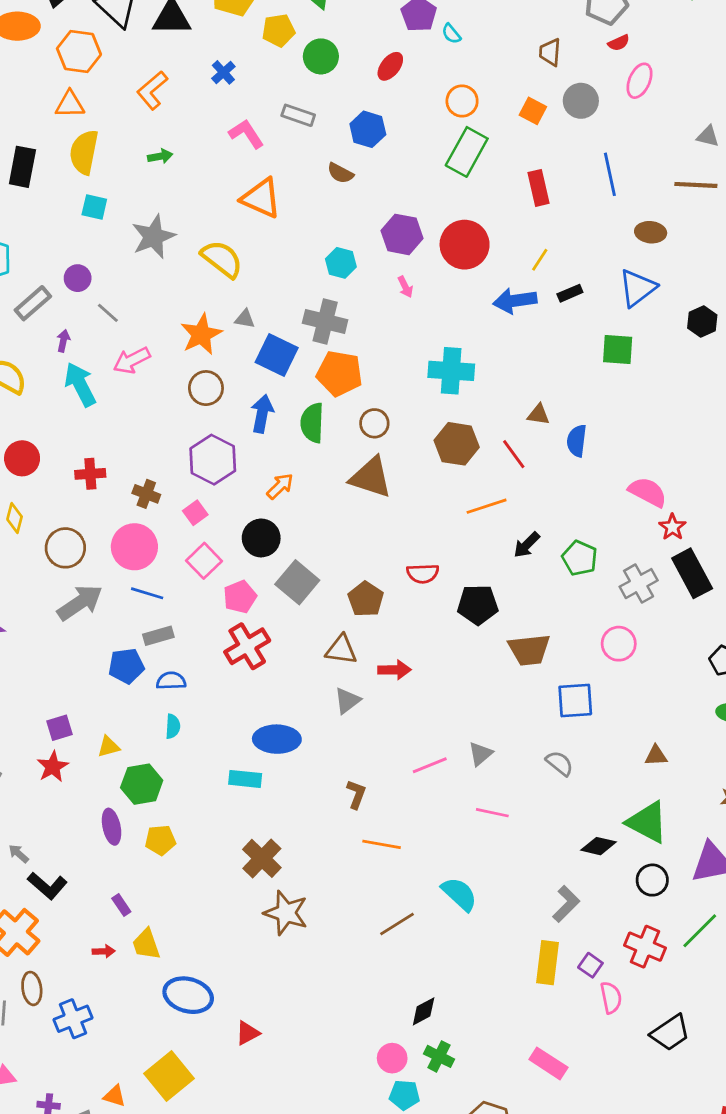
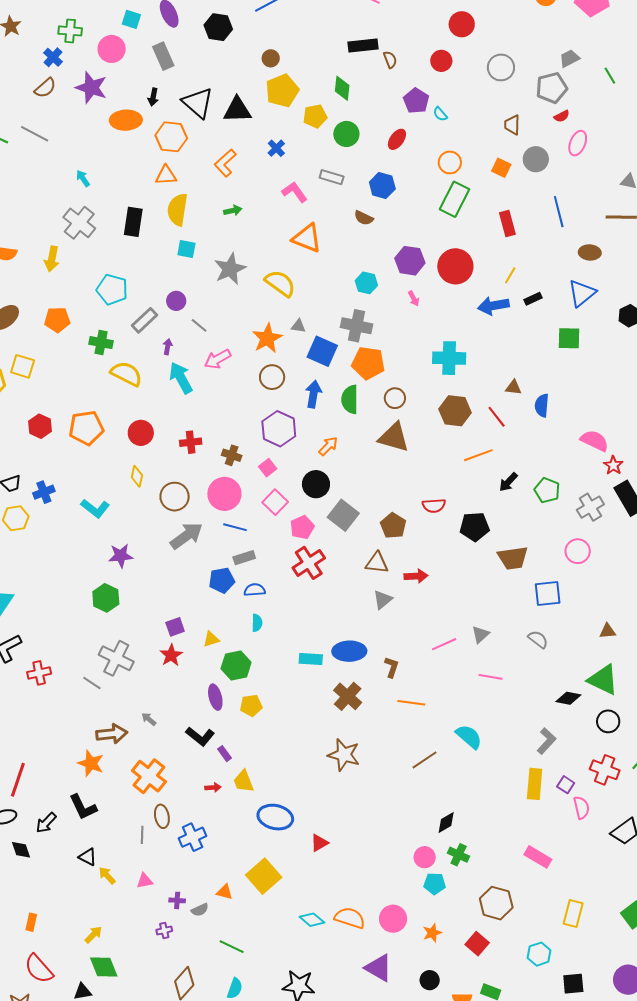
blue ellipse: (277, 739) -> (349, 651), moved
brown cross: (262, 858) -> (348, 696), moved
black L-shape: (47, 886) -> (200, 736), moved

